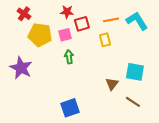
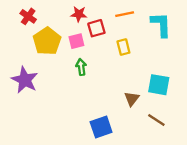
orange line: (111, 20) -> (125, 14), moved
cyan L-shape: (137, 21) -> (161, 25), turned 30
yellow pentagon: (40, 35) -> (47, 41), turned 30
blue square: (70, 108) -> (101, 127), moved

